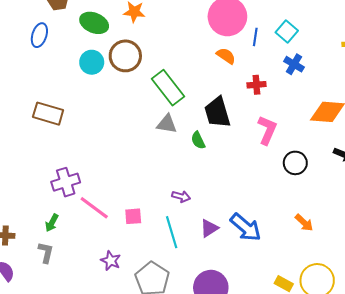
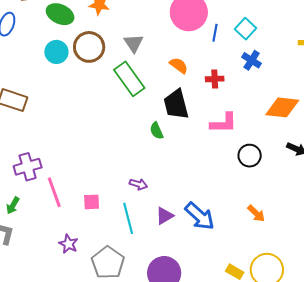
orange semicircle: (226, 56) -> (179, 66), moved
gray triangle: (167, 124) -> (134, 43), moved, turned 45
pink L-shape: (267, 130) -> (224, 123), turned 64
pink line: (94, 208) -> (54, 192), turned 32

